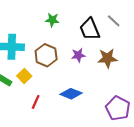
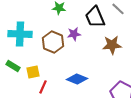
purple star: (78, 55) -> (74, 34), moved
yellow square: (24, 76) -> (33, 72), moved, turned 32

